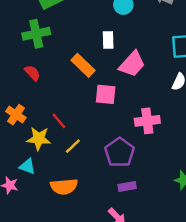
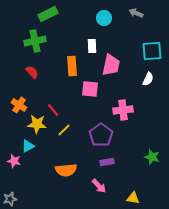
pink trapezoid: (132, 64) -> (111, 65), turned -30
orange rectangle: (83, 65) -> (72, 66), turned 42
cyan triangle: (27, 166) -> (28, 146), turned -48
orange semicircle: (64, 187) -> (66, 170), moved

